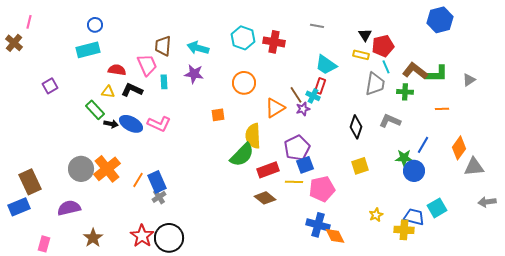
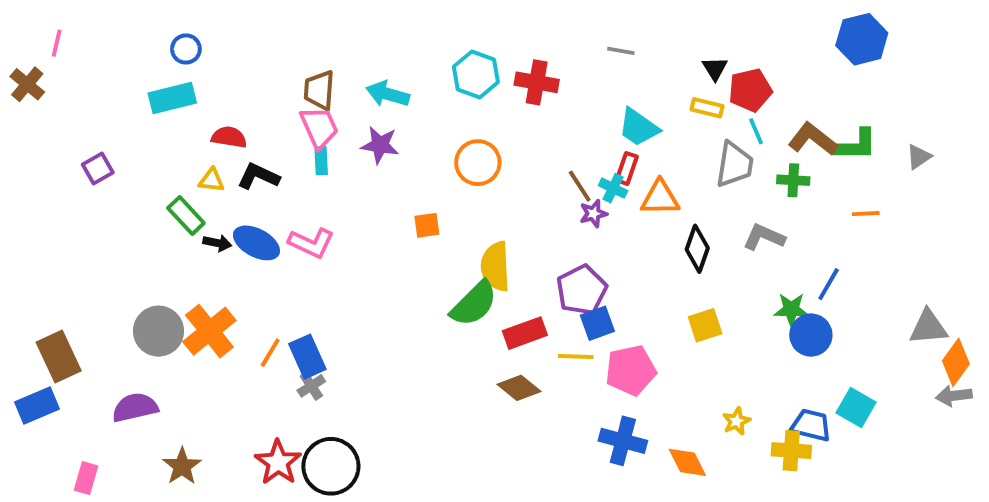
pink trapezoid: (147, 65) -> (319, 127), moved
orange triangle: (275, 108) -> (660, 198), moved, turned 30
orange diamond: (459, 148) -> (956, 362), moved
cyan square: (437, 208) -> (856, 407), turned -30
orange diamond: (335, 236) -> (687, 462), moved

